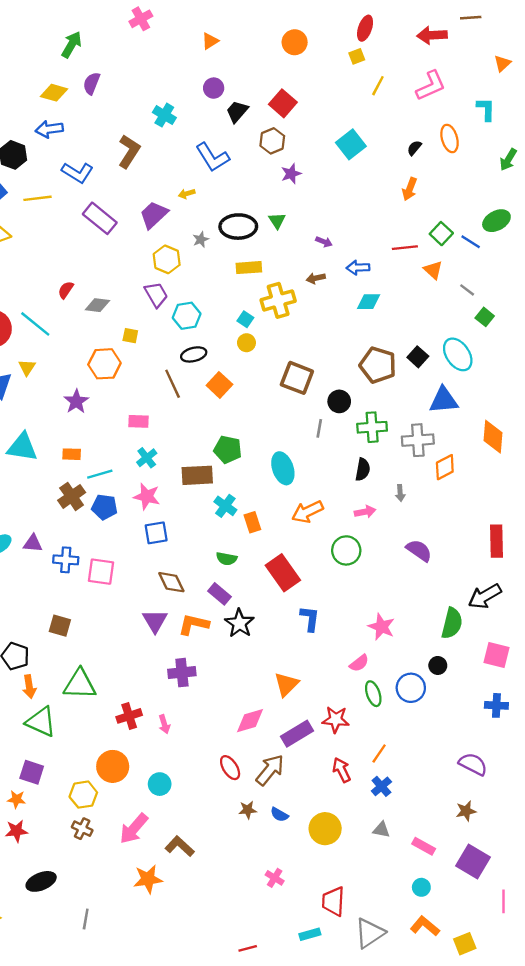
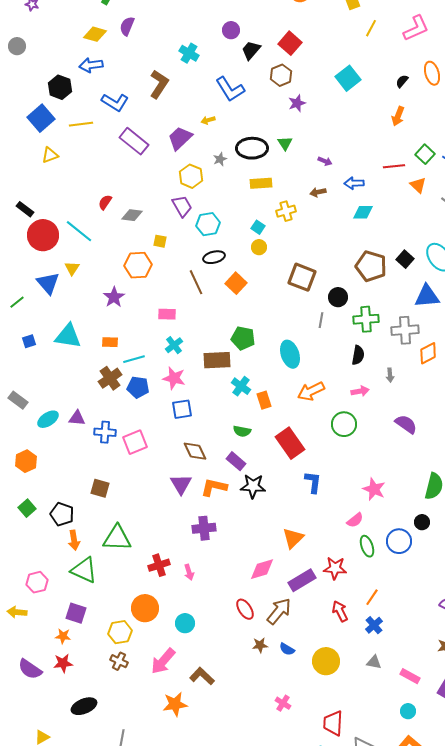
yellow cross: (278, 300) -> (286, 211), size x0.7
pink square: (101, 572) -> (135, 442), turned -30
black star: (239, 623) -> (253, 486), turned -30

